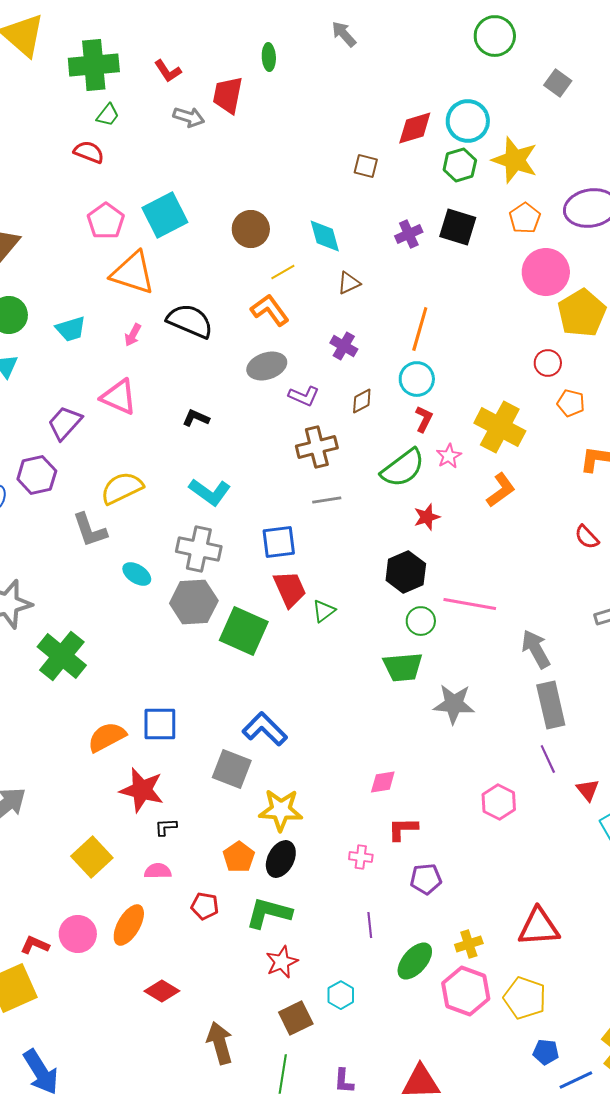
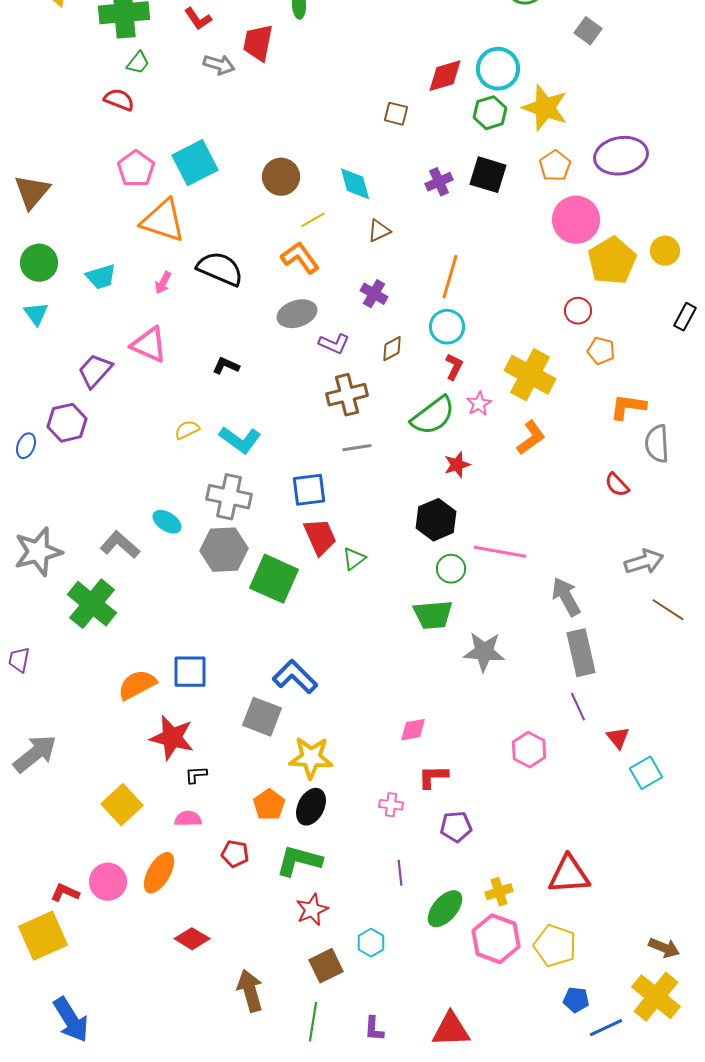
yellow semicircle: (122, 488) -> (187, 430), moved, size x0.6
gray L-shape: (90, 530) -> (120, 545), moved, turned 150

